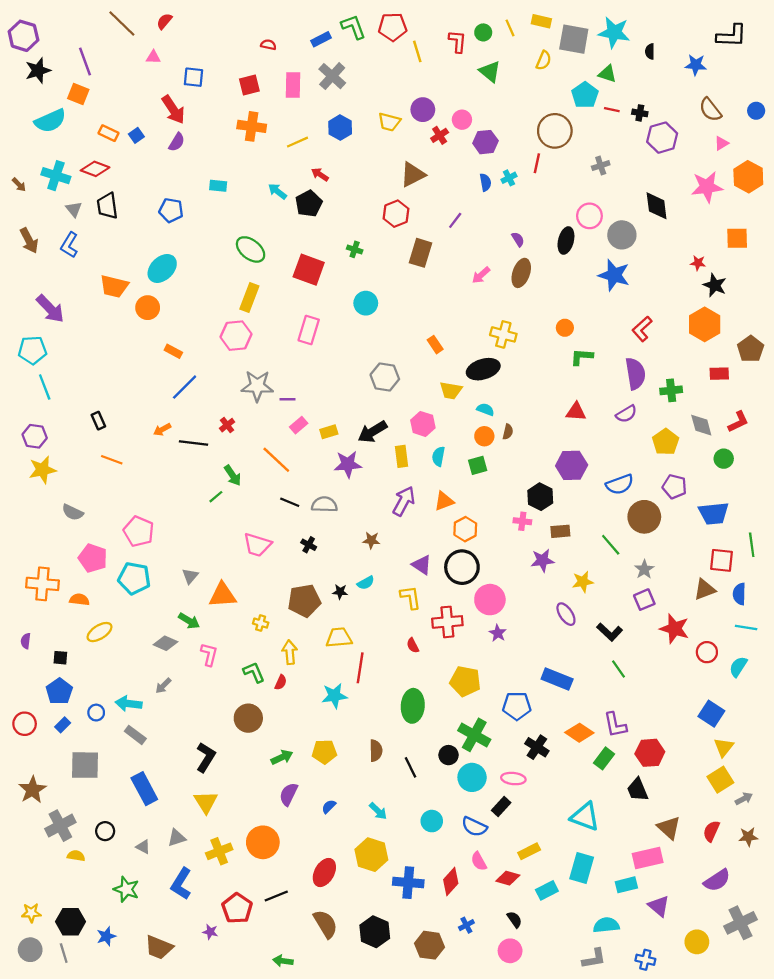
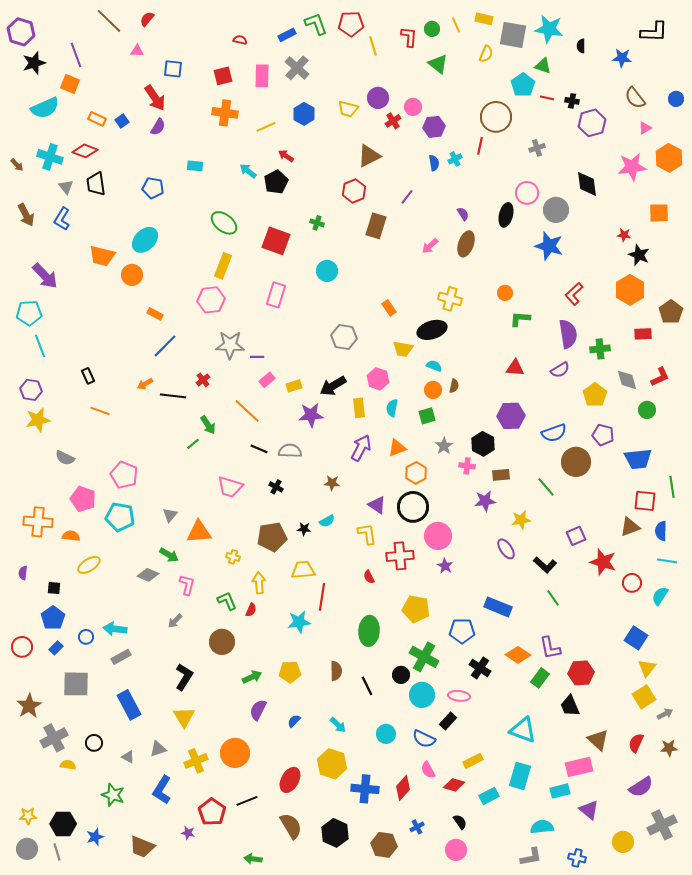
gray star: (644, 569) -> (444, 446), moved
gray arrow: (163, 686) -> (175, 621), moved
gray rectangle: (135, 735) -> (121, 657), turned -66

